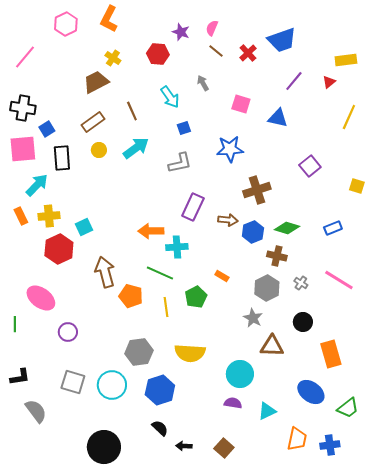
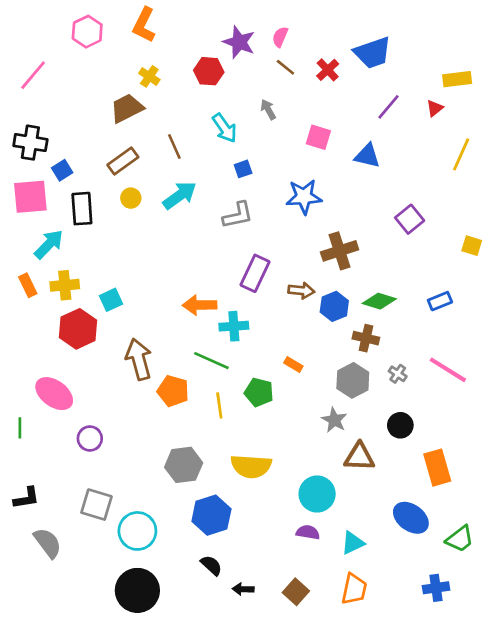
purple star: (181, 32) -> (239, 42), size x1.4
green pentagon: (196, 297) -> (259, 392), turned -30
cyan circle: (112, 385) -> (137, 531), moved
orange trapezoid: (297, 439) -> (354, 589), moved

